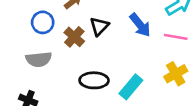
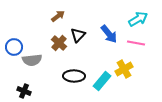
blue circle: (43, 22) -> (14, 47), moved
yellow cross: (176, 74) -> (124, 69), moved

